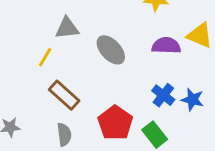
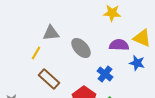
blue cross: (163, 95) -> (105, 74), moved
blue star: (192, 100) -> (137, 63), moved

